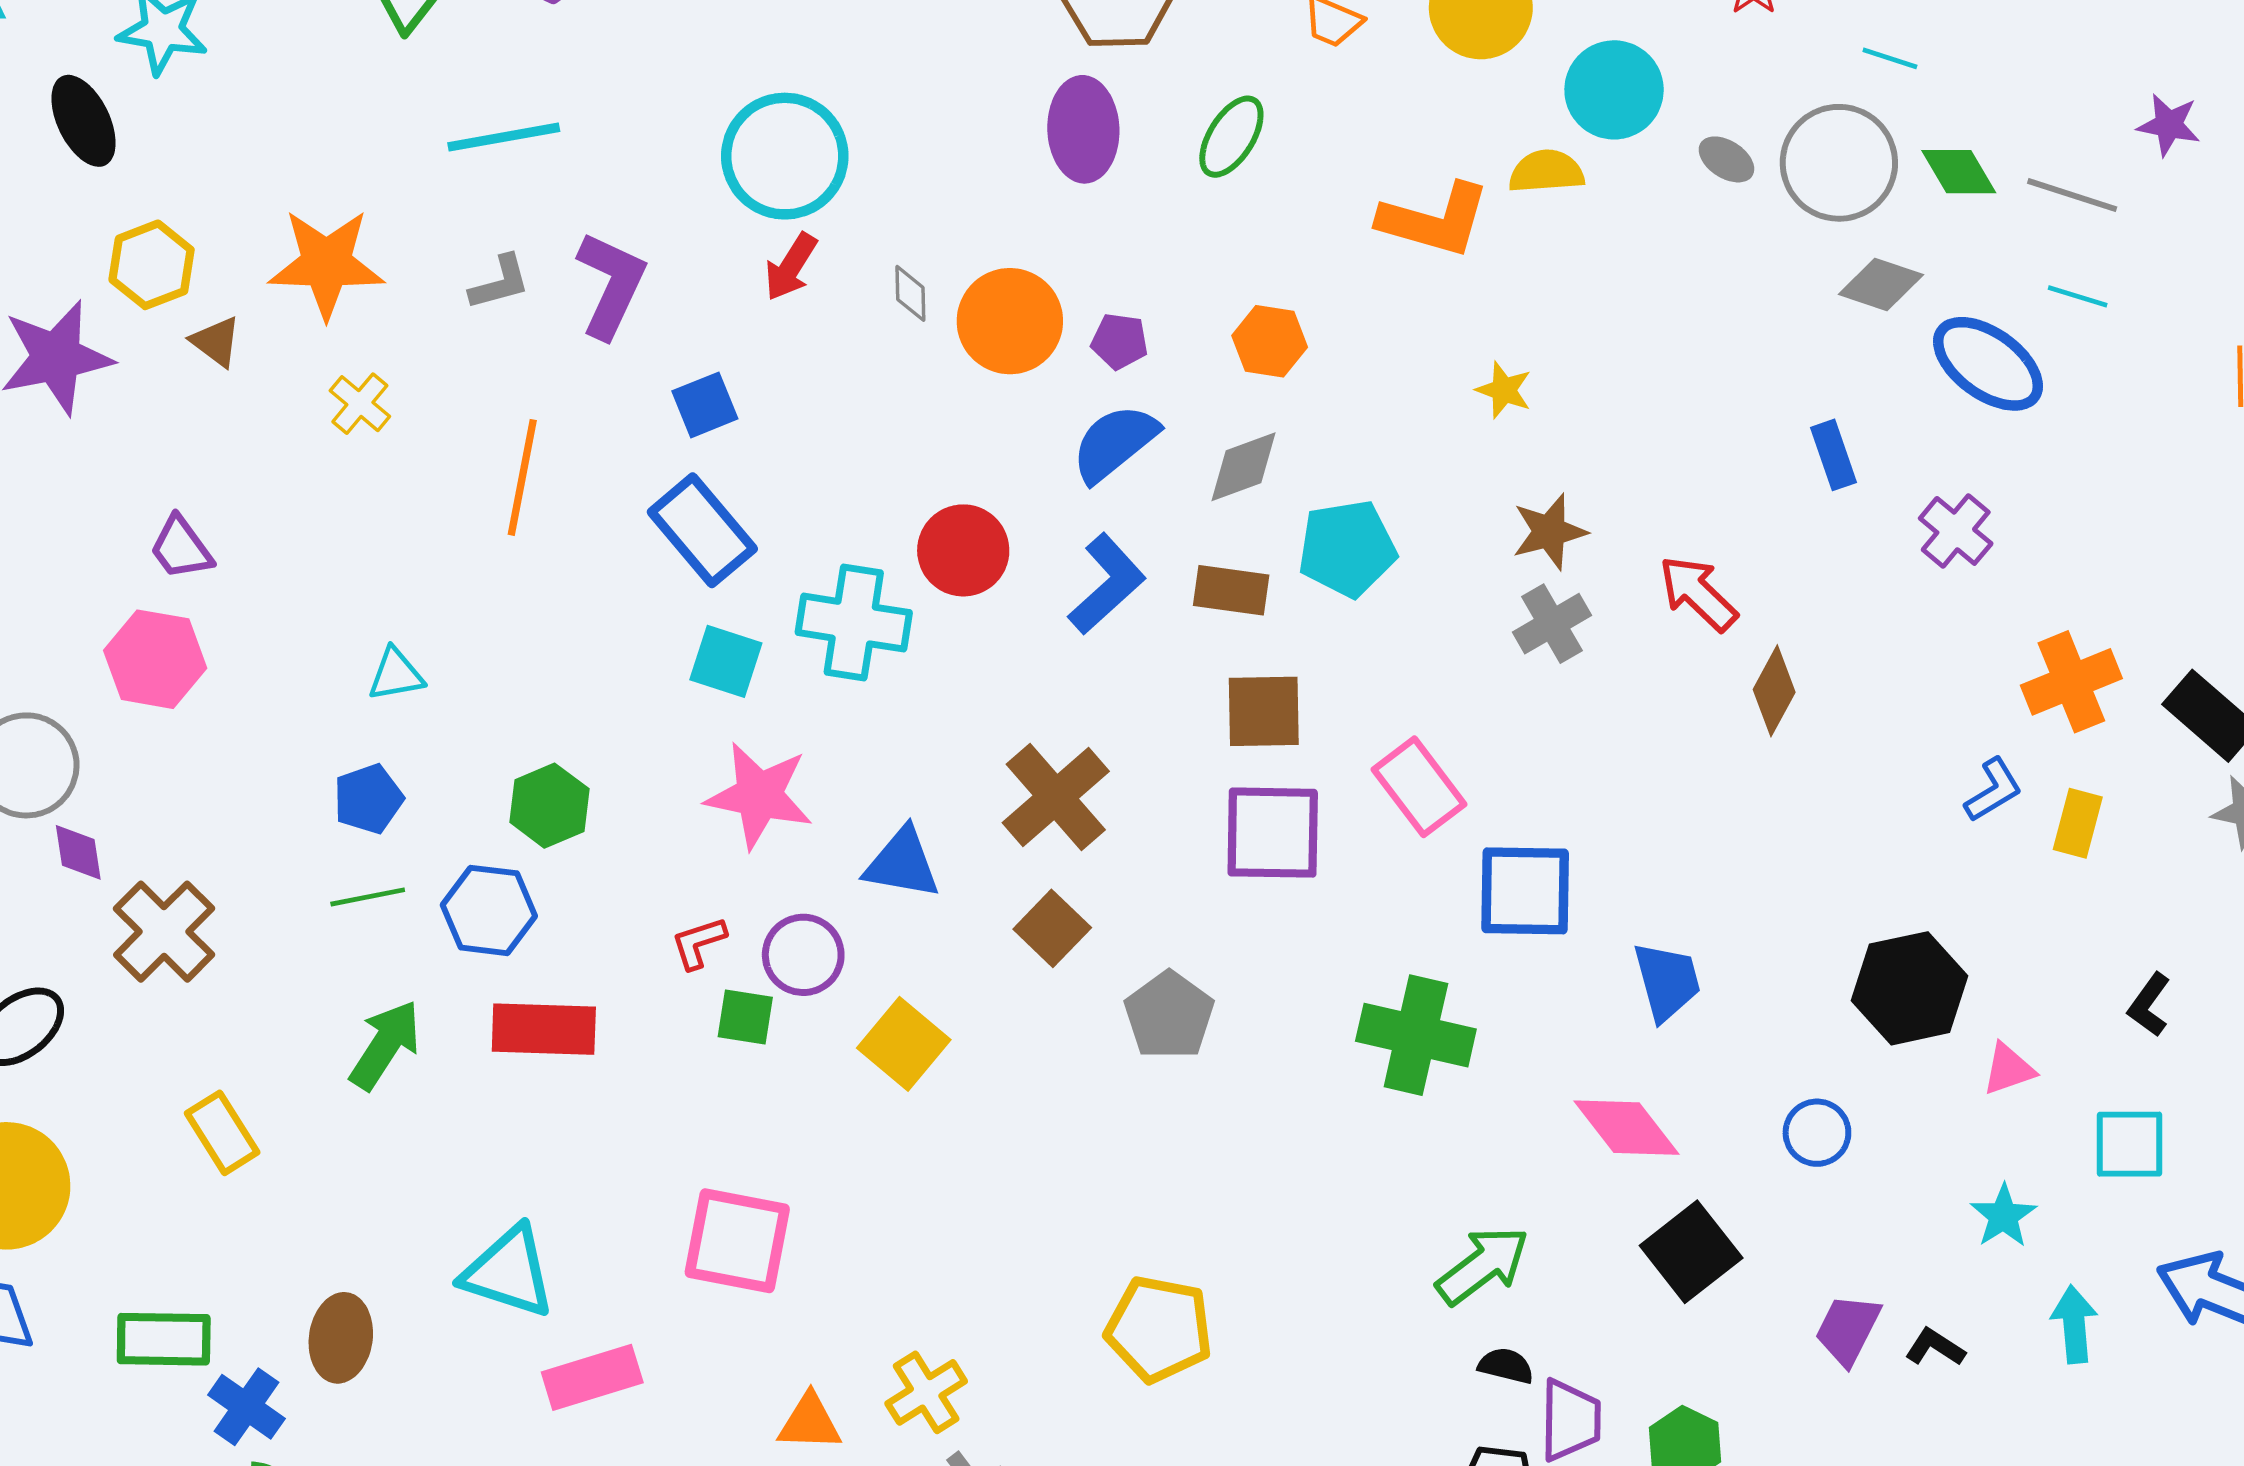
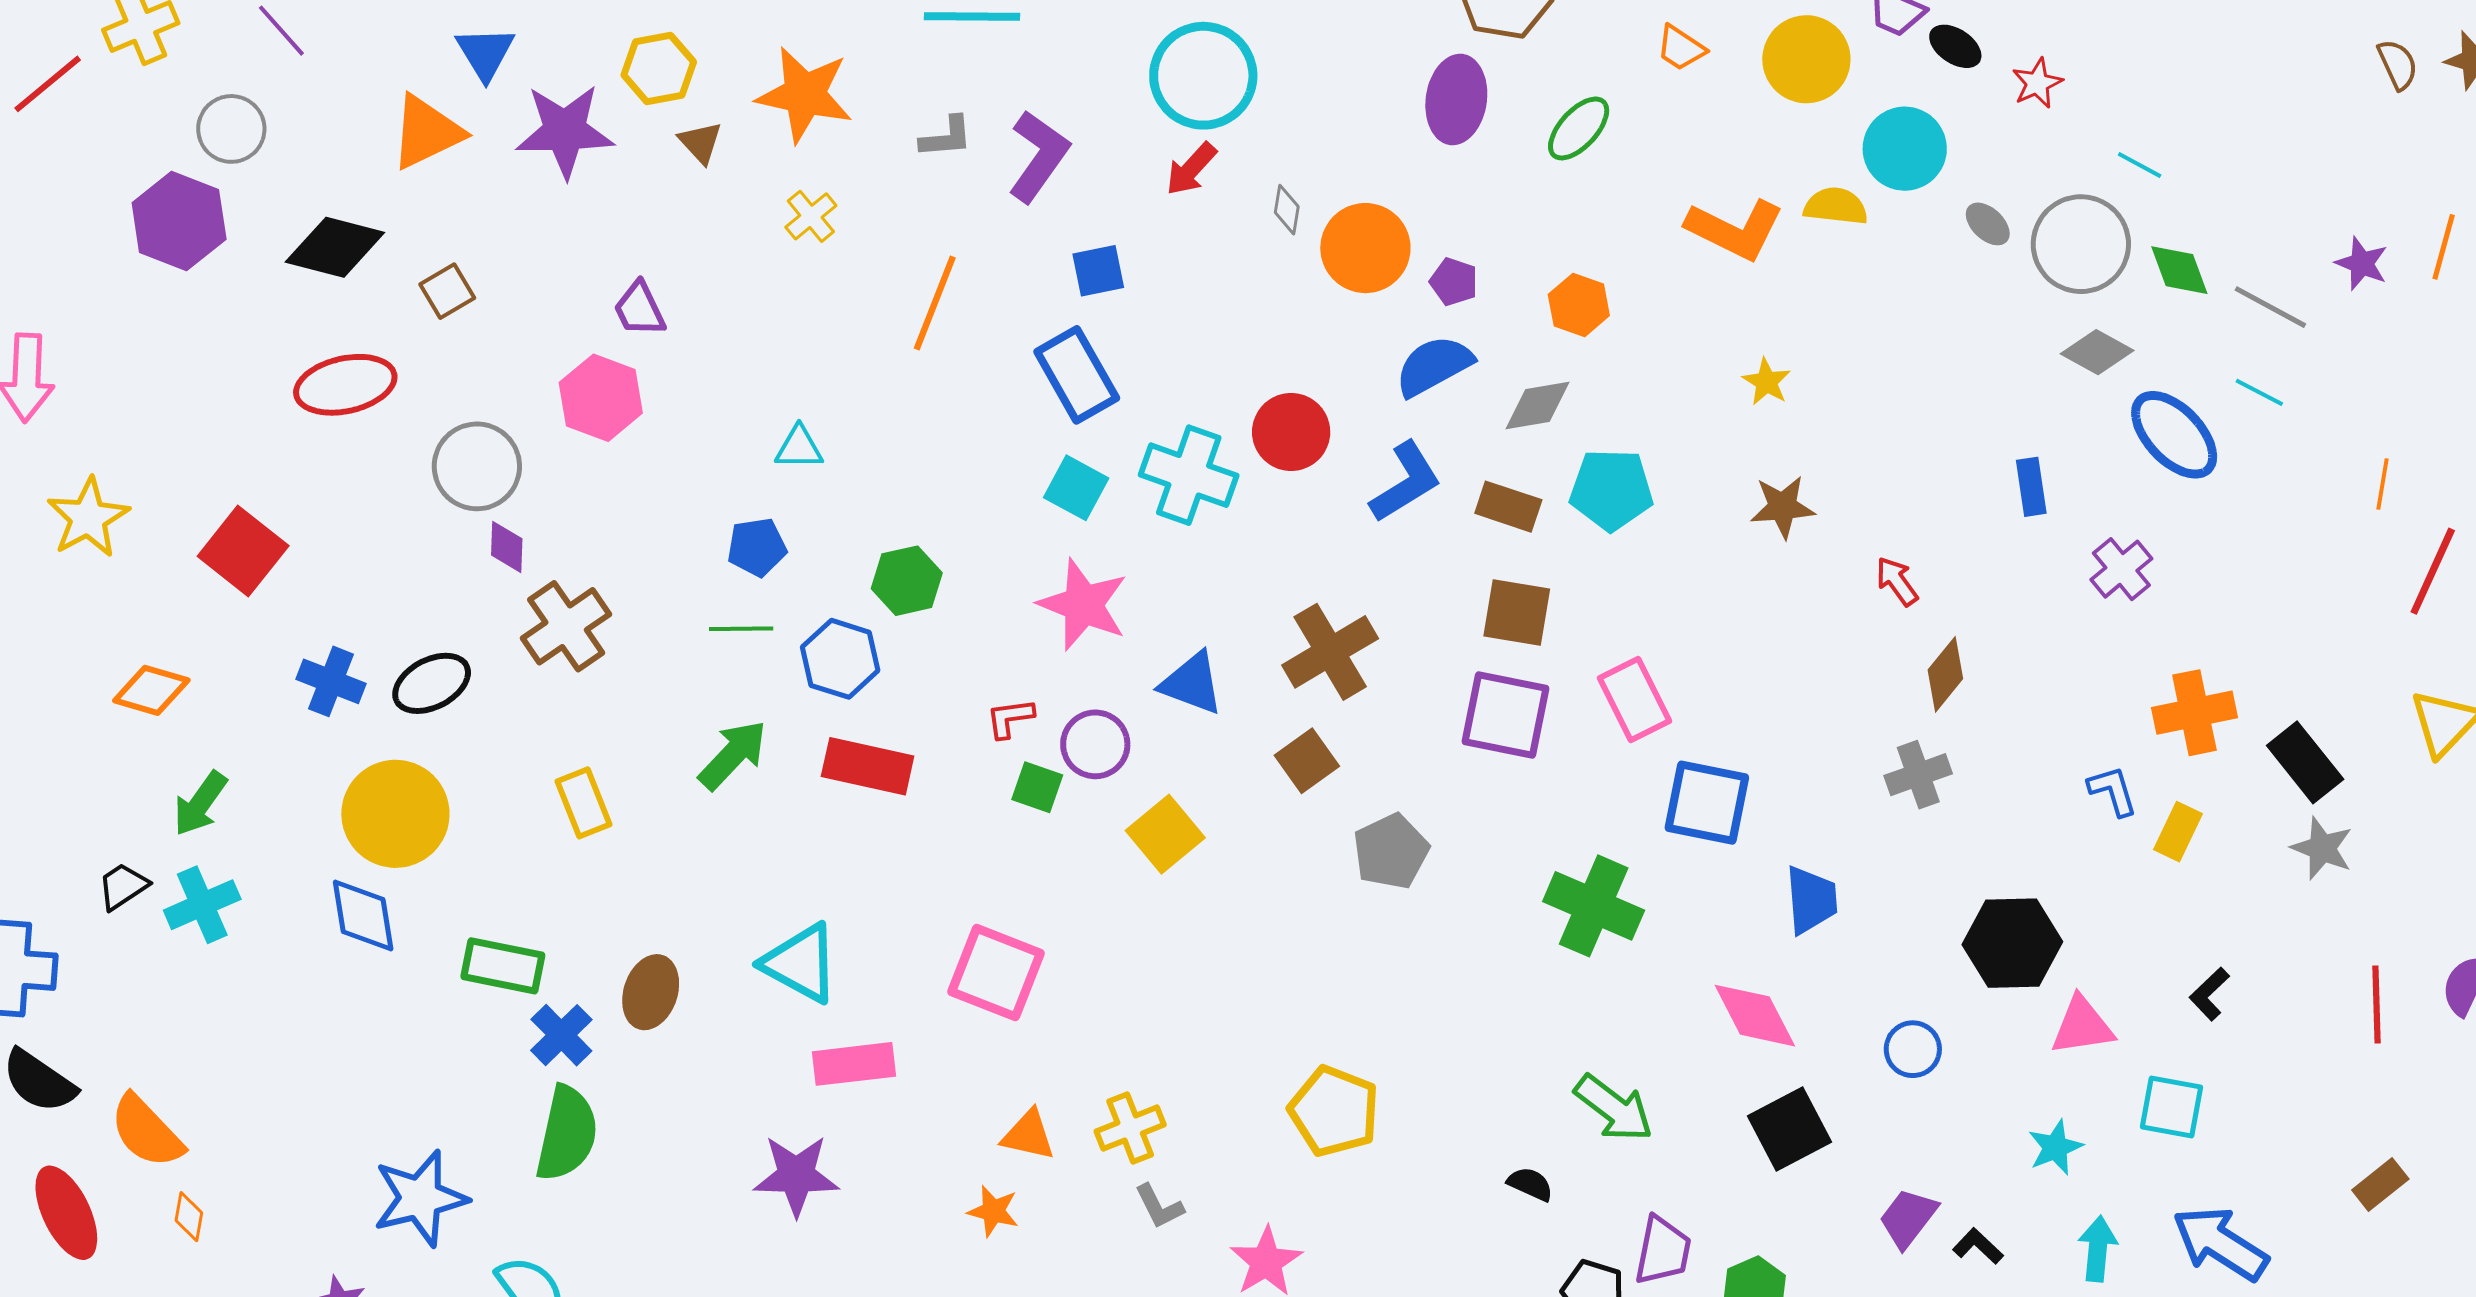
red arrow: (1698, 593) -> (1897, 581), size x0.7
gray cross: (1552, 624) -> (1918, 775), moved
blue L-shape: (1993, 790) -> (2113, 791), turned -86
pink triangle: (2008, 1069) -> (2082, 1026), size x1.4
green arrow: (1483, 1265) -> (1614, 1108), turned 64
black semicircle: (1506, 1366) -> (1530, 1184), moved

